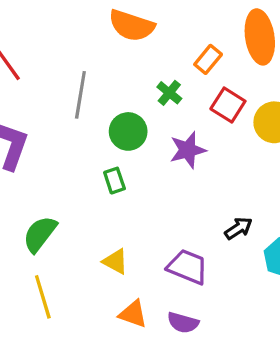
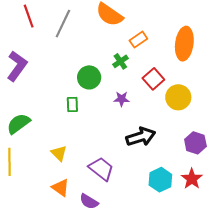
orange rectangle: (208, 59) -> (138, 40), moved
gray line: (80, 95) -> (63, 24), moved
purple star: (188, 150) -> (122, 99), size x0.7
black arrow: (238, 228) -> (141, 137), moved, size x1.6

